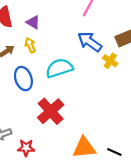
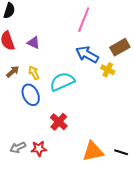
yellow arrow: (30, 45) -> (34, 73), moved
red cross: (51, 111) -> (59, 122), size x0.7
red star: (26, 148) -> (39, 149), moved

